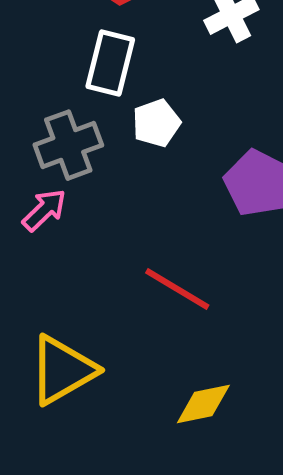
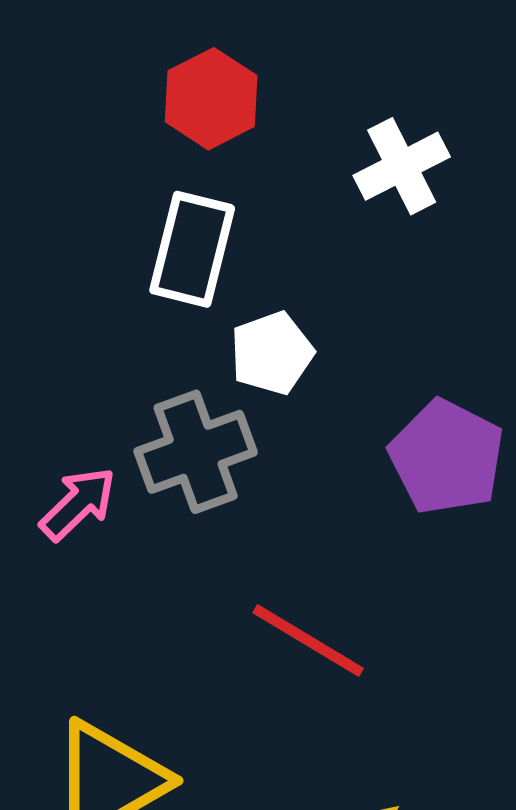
gray cross: (68, 145) -> (196, 452), moved

